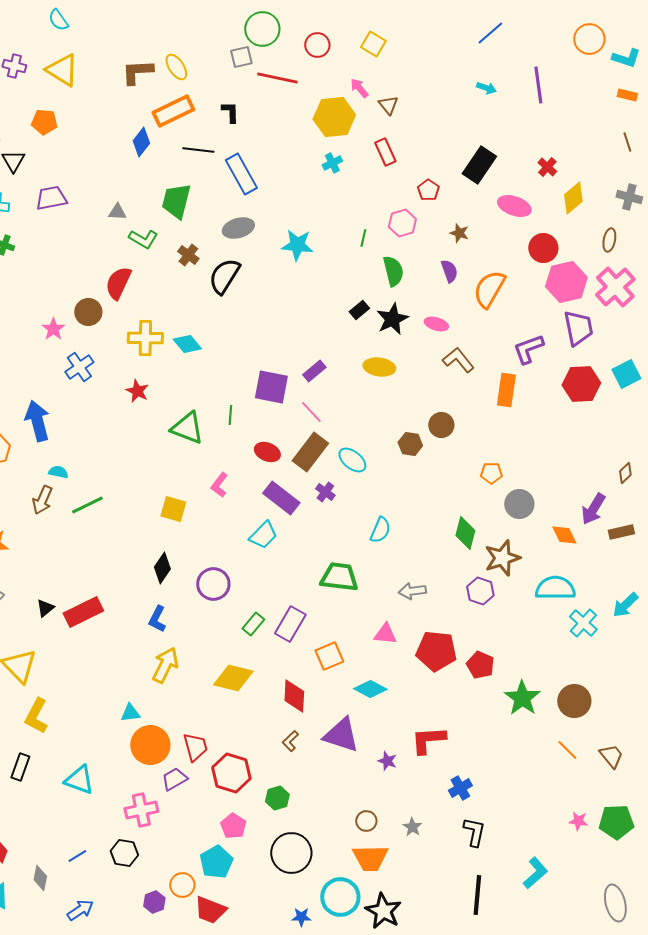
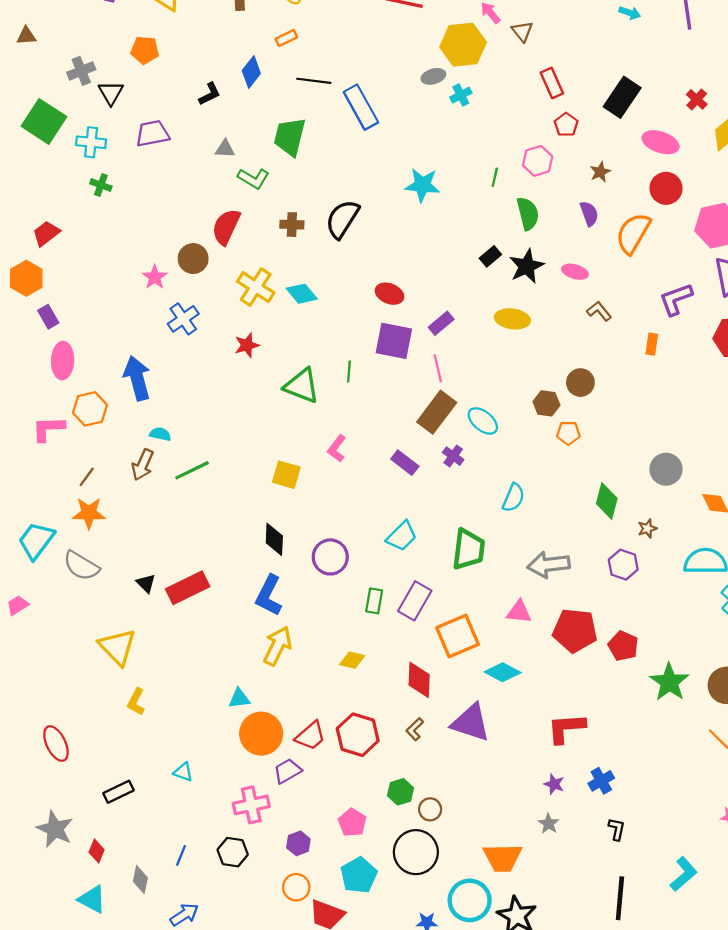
orange rectangle: (173, 111) -> (286, 38), size x0.5
black L-shape: (230, 112) -> (210, 94), moved, turned 65
red rectangle: (385, 152) -> (552, 83), moved
gray ellipse: (238, 228) -> (433, 76), moved, size x0.7
brown star: (459, 233) -> (600, 172), turned 30
red circle: (543, 248) -> (666, 188), moved
brown cross: (188, 255) -> (292, 225), moved, turned -35
yellow cross: (145, 338) -> (256, 287), turned 32
brown L-shape: (458, 360) -> (599, 311), size x0.7
orange rectangle: (506, 390) -> (652, 344), size x0.6
red star: (137, 391) -> (247, 345), turned 30
pink line: (311, 412) -> (438, 368), turned 30
red ellipse: (267, 452) -> (390, 294), moved
orange pentagon: (491, 473) -> (568, 433), moved
purple rectangle: (281, 498) -> (405, 463), size x0.7
cyan trapezoid: (263, 535) -> (402, 536), moved
brown star: (502, 558) -> (647, 528), size x0.5
black diamond: (162, 568) -> (274, 539), turned -32
green trapezoid: (339, 577) -> (469, 549), turned 90
gray arrow: (412, 591) -> (549, 565), size x1.4
black triangle: (45, 608) -> (146, 583), turned -36
blue L-shape: (157, 619) -> (269, 595), size x1.4
green rectangle: (253, 624) -> (374, 601), turned -30
orange square: (329, 656) -> (458, 636), size x1.4
yellow diamond: (233, 678) -> (352, 660), size x0.6
yellow L-shape: (36, 716) -> (136, 702), size x0.7
red trapezoid: (195, 747) -> (311, 736), turned 64
purple star: (387, 761) -> (554, 784), moved
black rectangle: (20, 767) -> (119, 792), moved, turned 44
red hexagon: (231, 773) -> (358, 735), moved
cyan triangle: (79, 780) -> (183, 772), size x0.6
brown circle: (366, 821) -> (430, 809), moved
black L-shape: (474, 832) -> (617, 829), size x0.7
blue line: (77, 856) -> (181, 855), turned -36
cyan pentagon: (216, 862) -> (359, 875), moved
purple hexagon: (154, 902) -> (298, 843), moved

